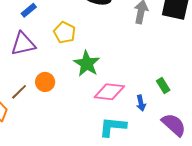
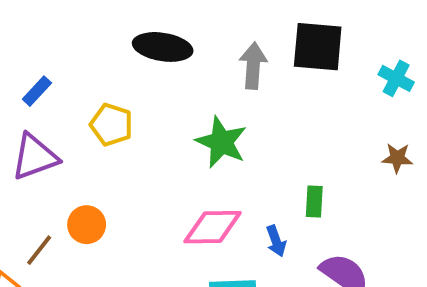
green star: (87, 64) -> (221, 142), moved
green rectangle: (163, 86) -> (314, 202), turned 42

